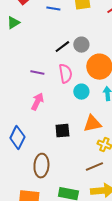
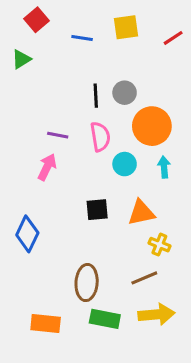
black line: (62, 47) -> (96, 96), turned -56
pink arrow: (37, 102) -> (47, 167), moved
black square: (62, 131) -> (97, 210), moved
brown ellipse: (41, 166) -> (87, 283), moved

